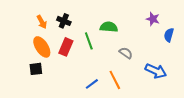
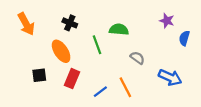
orange arrow: (42, 22) -> (26, 24), moved, size x1.5
orange ellipse: (42, 47) -> (61, 51), moved
red rectangle: (66, 47) -> (72, 79), moved

